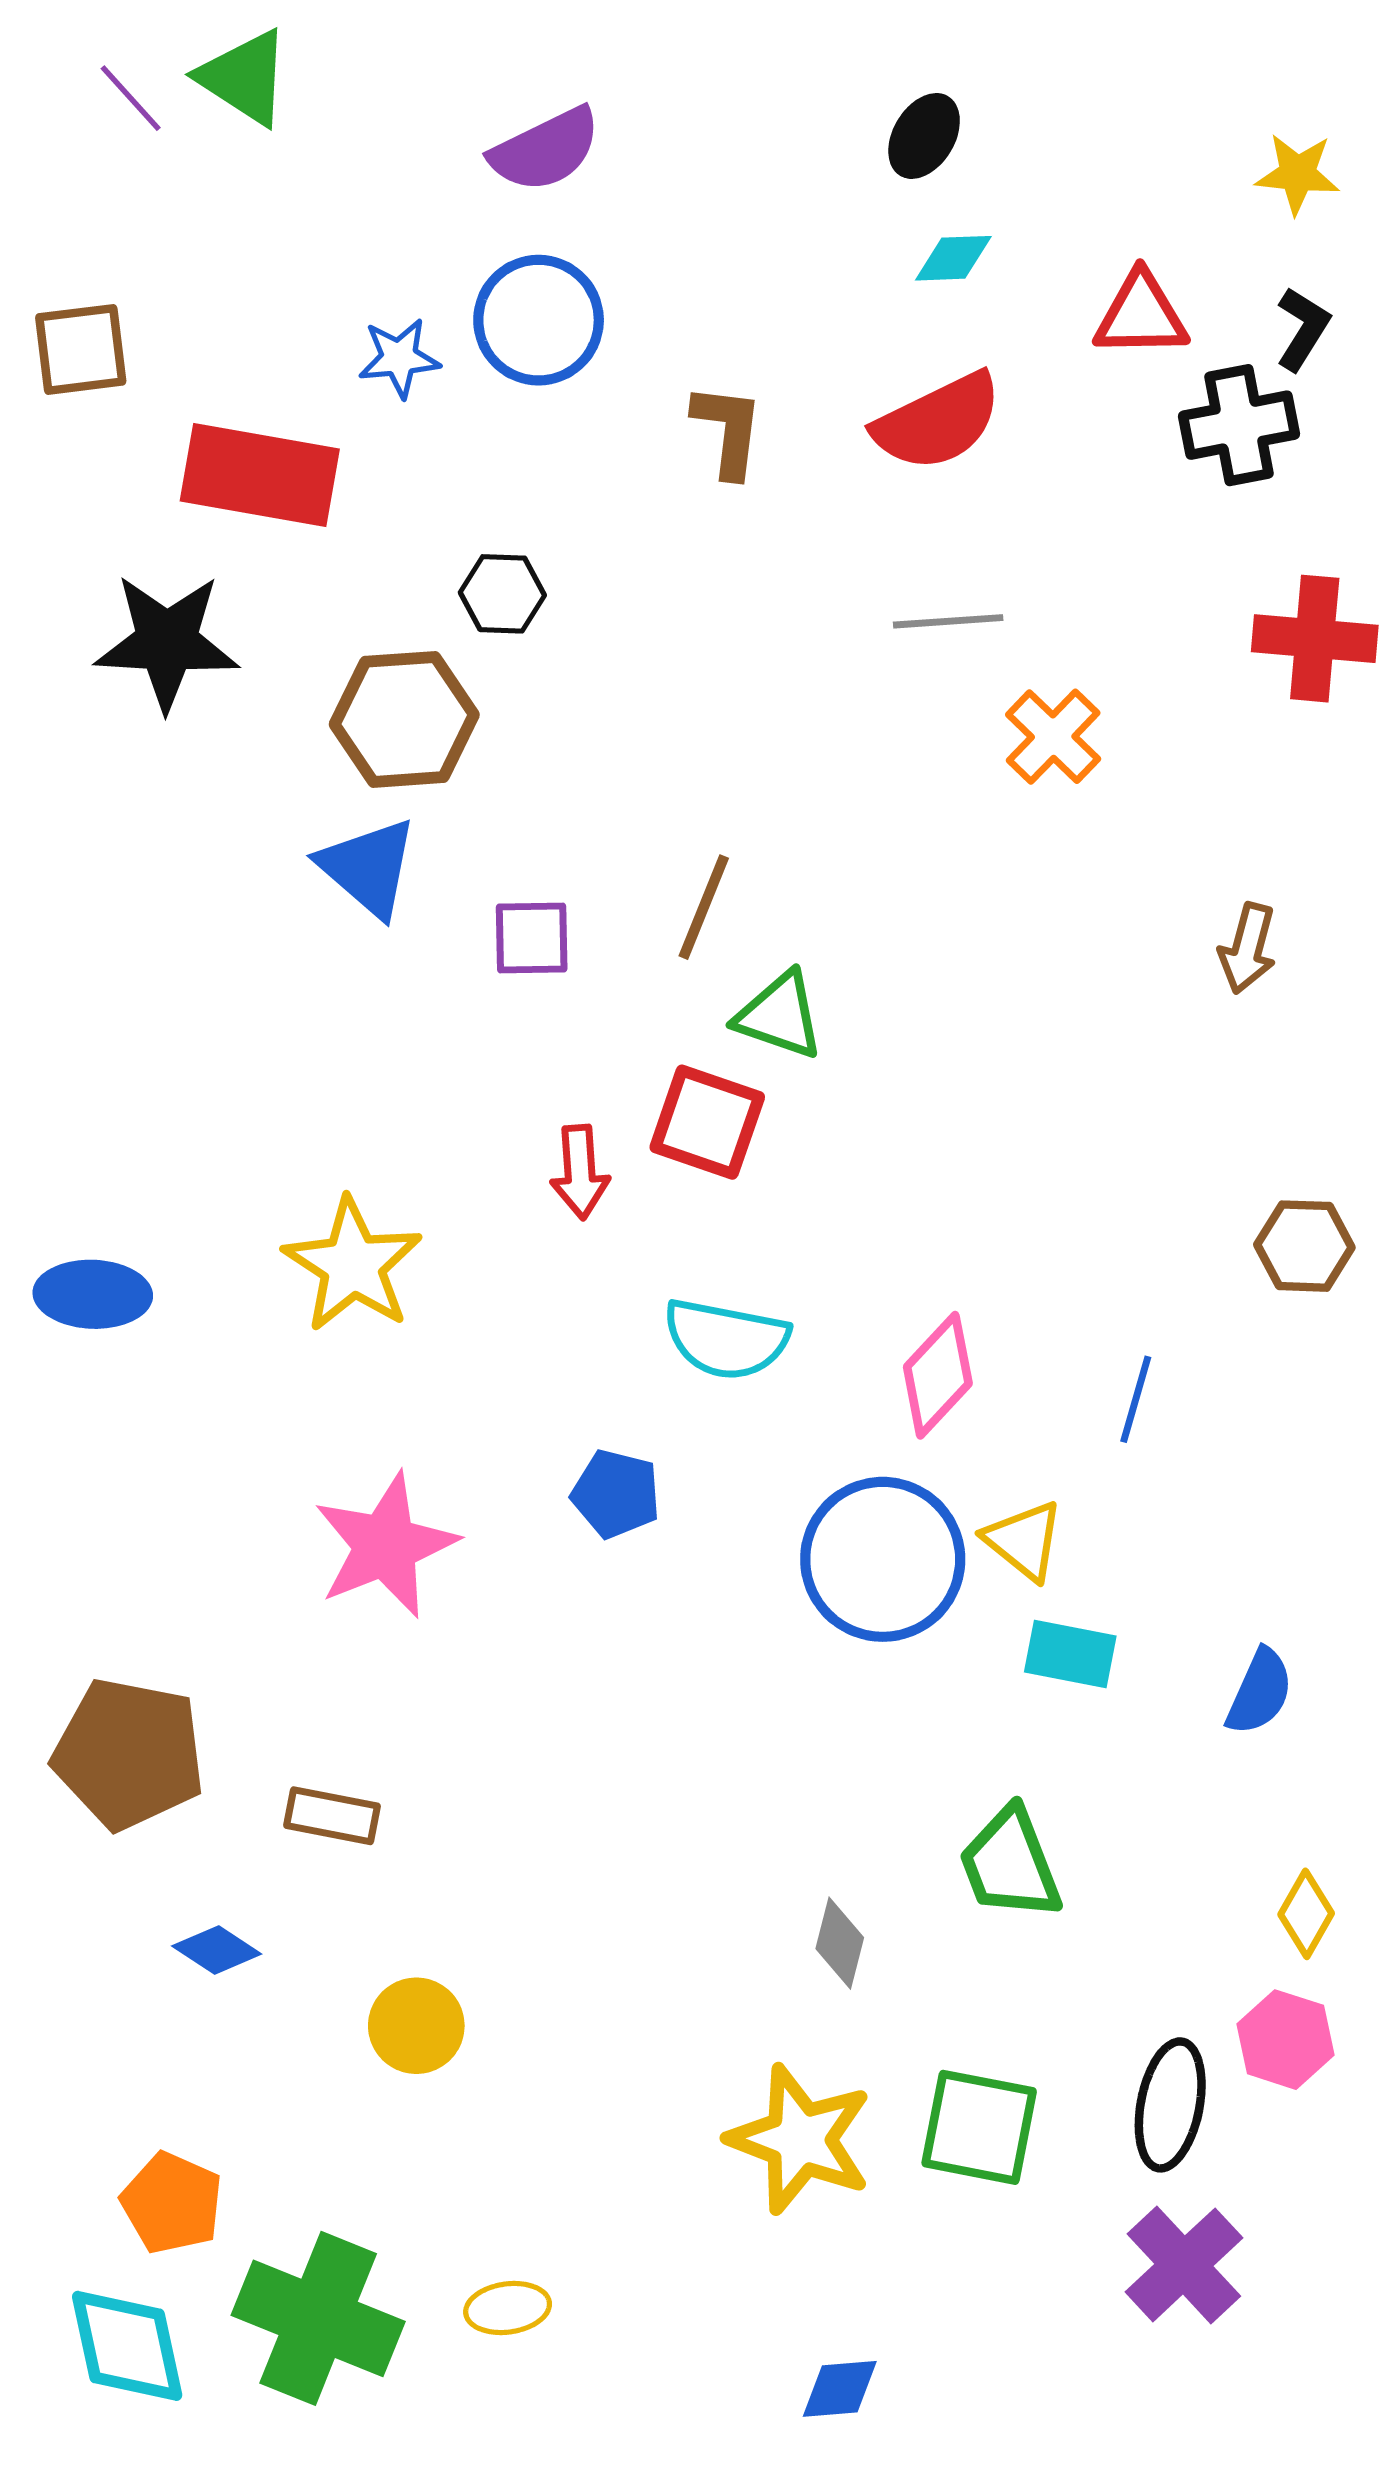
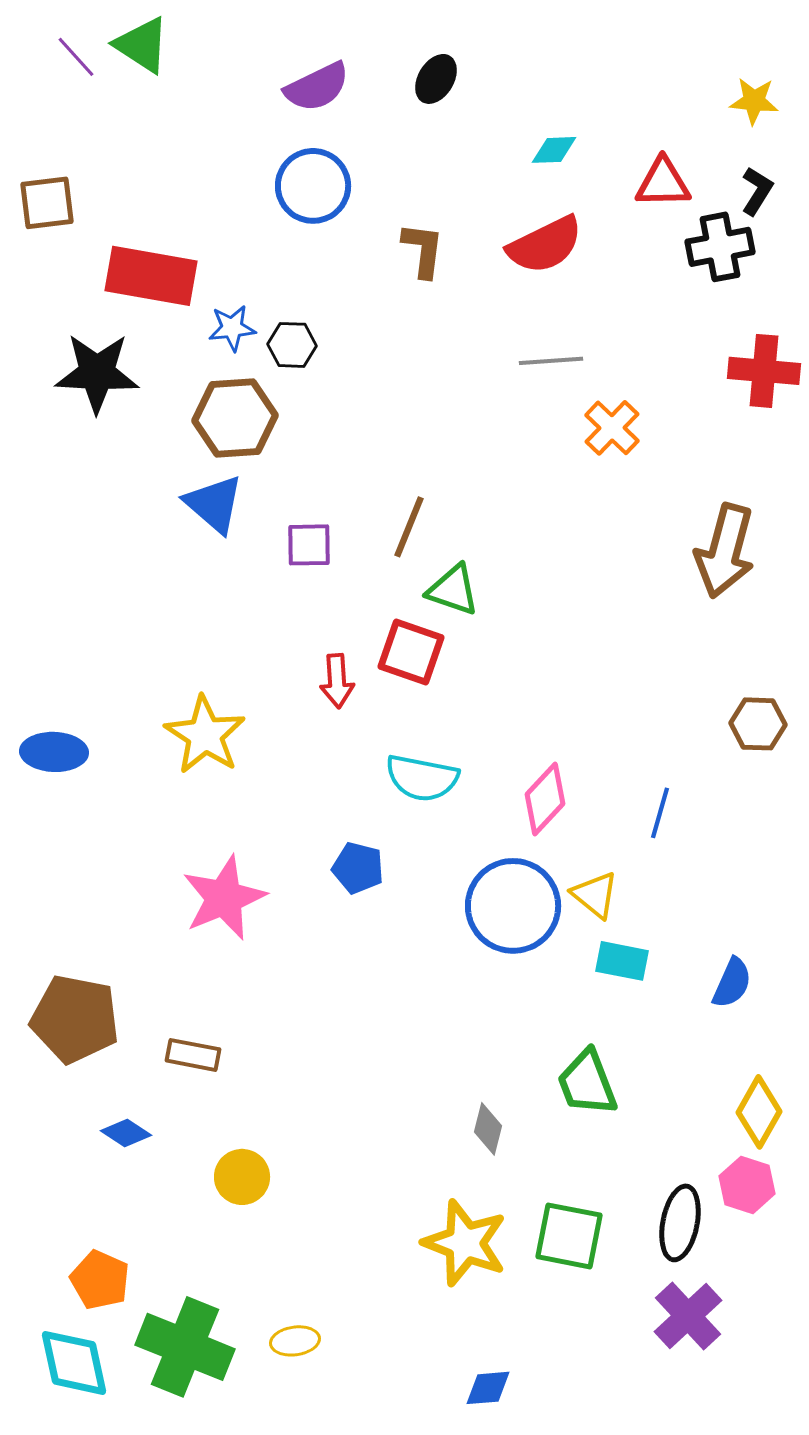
black ellipse: (924, 136) -> (436, 79), moved
blue star: (399, 358) -> (232, 328), moved
brown arrow: (1248, 948) -> (725, 551), size x1.8
yellow diamond: (1306, 1914) -> (759, 1112), size x1.4

